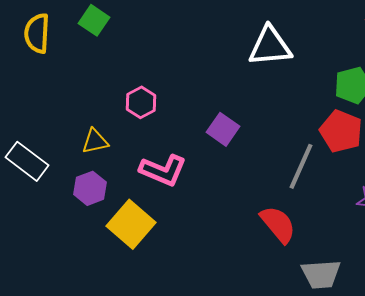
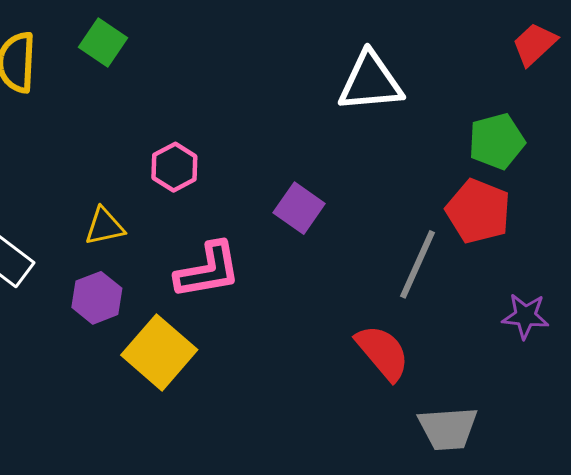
pink L-shape: (163, 170) -> (208, 270), turned -33

